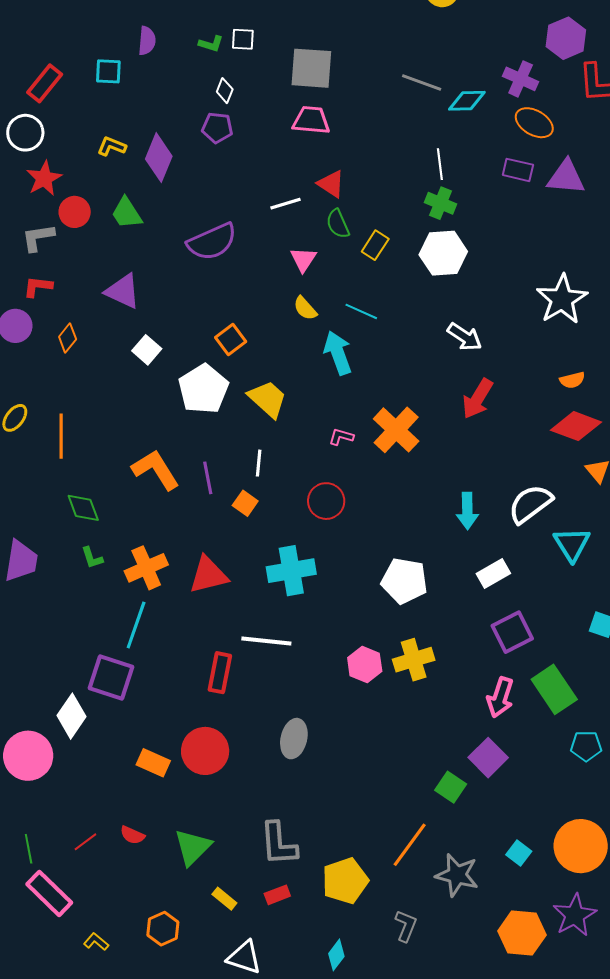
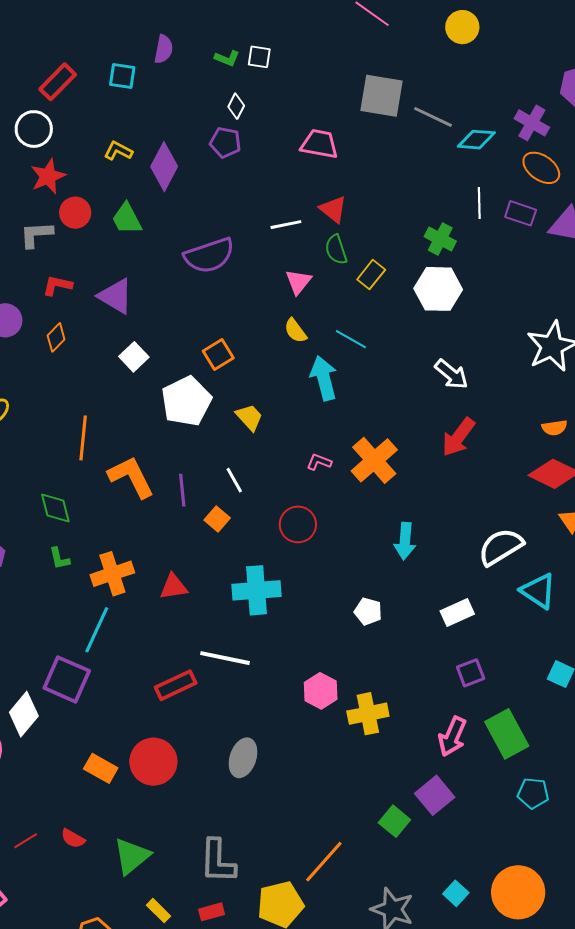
gray square: (311, 68) -> (382, 96), moved
white line: (440, 164) -> (479, 203), moved
red L-shape: (38, 287) -> (57, 285), moved
yellow trapezoid: (268, 399) -> (249, 417), size x0.7
orange line: (61, 436) -> (83, 438), moved
white line: (259, 463) -> (234, 480), turned -40
cyan arrow: (467, 511) -> (405, 541), moved
cyan triangle: (572, 544) -> (538, 591), turned -30
red triangle: (208, 575) -> (174, 587), size x0.7
white pentagon: (404, 581) -> (368, 611), size x0.6
purple square: (512, 632) -> (471, 673), size x0.7
yellow cross: (414, 660) -> (368, 714), moved
red rectangle: (220, 673) -> (176, 685), turned 48
orange line: (410, 845) -> (324, 862), moved

